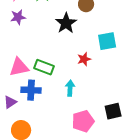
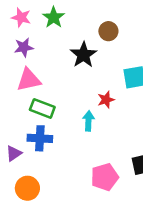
pink triangle: (19, 67) -> (29, 80), moved
green rectangle: (44, 67) -> (42, 108), moved
cyan arrow: (70, 88) -> (88, 121), moved

